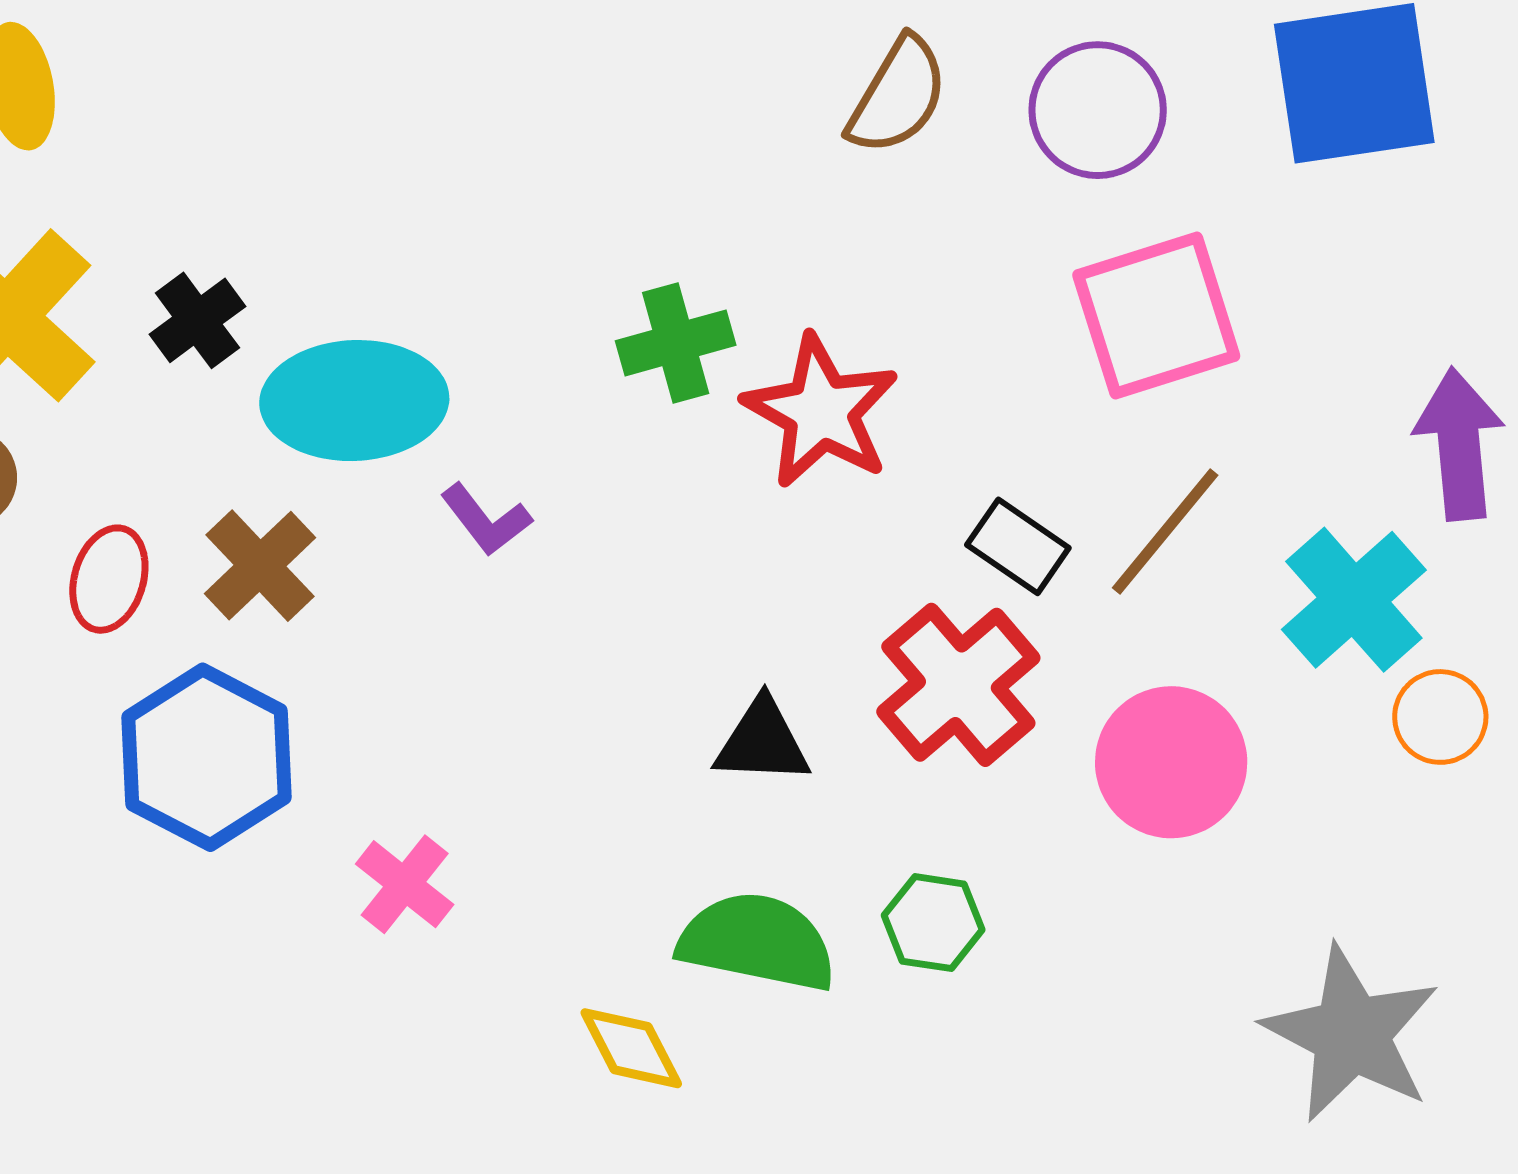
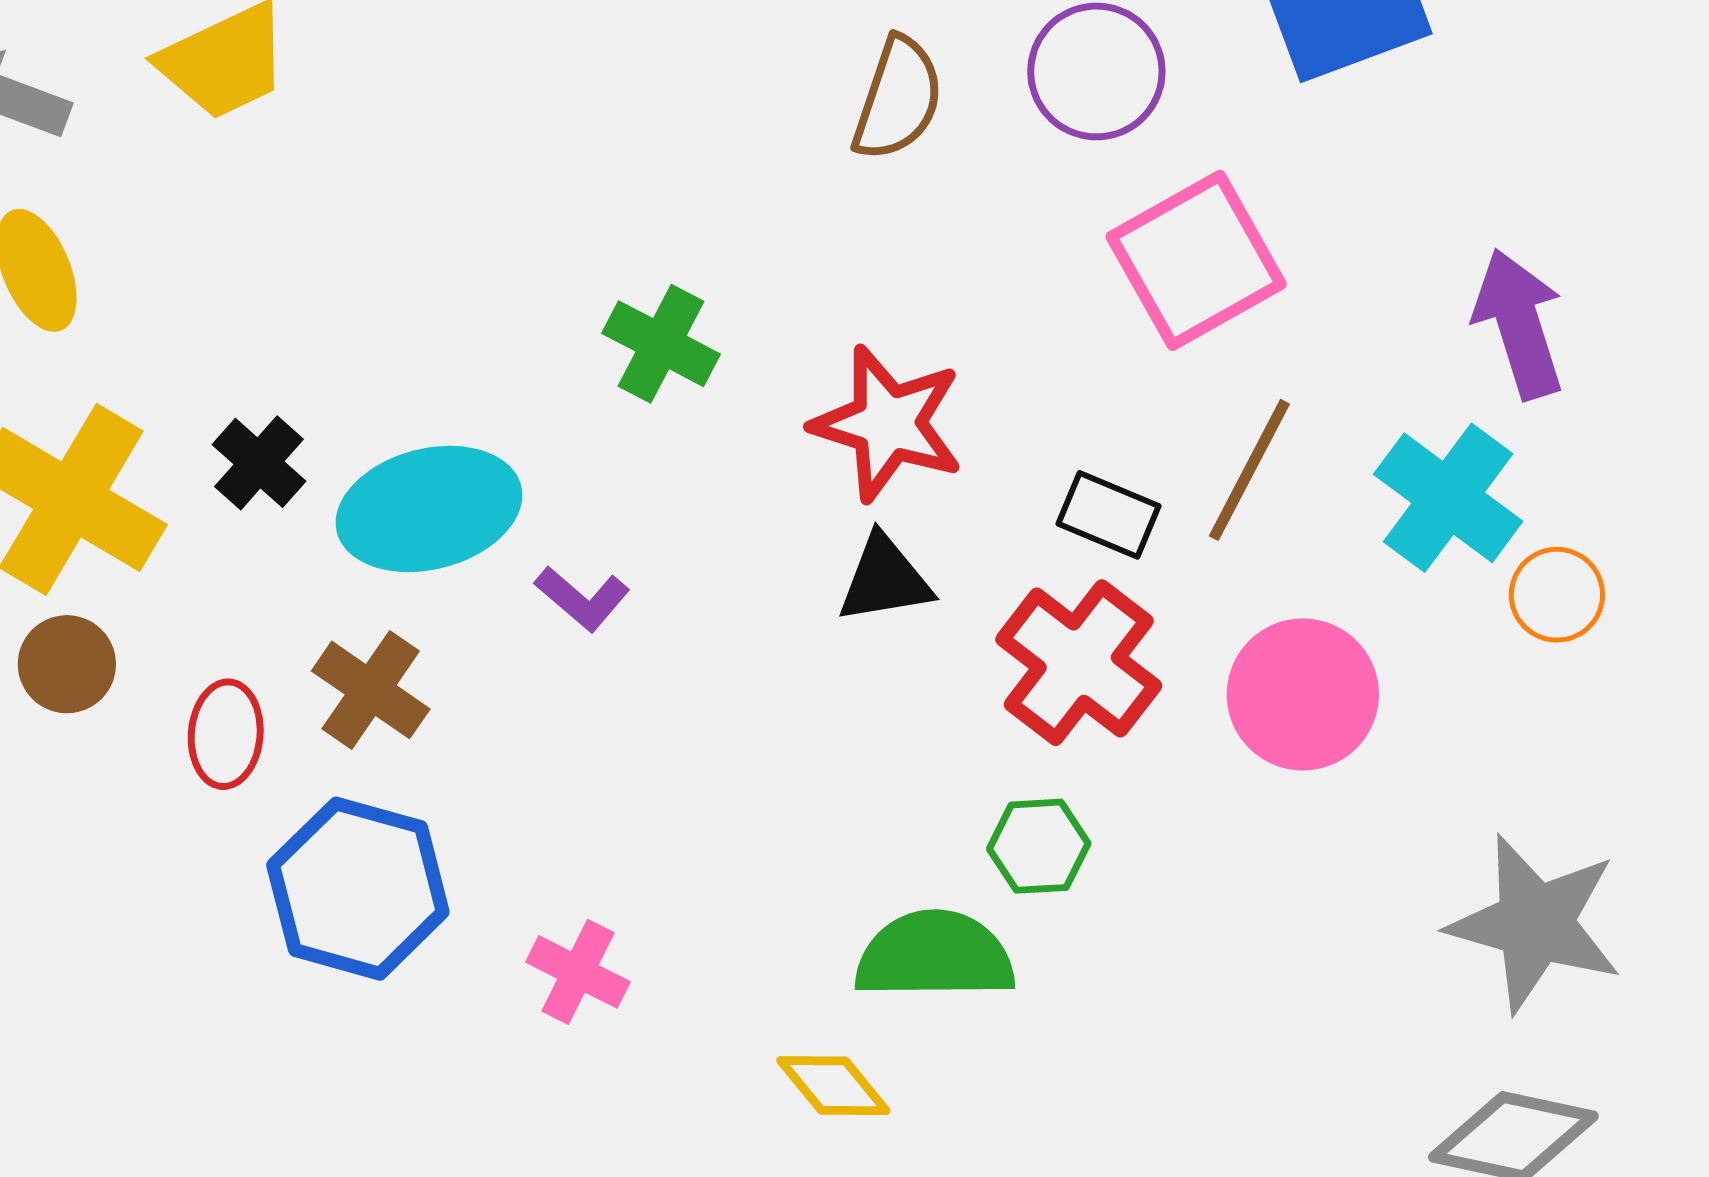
green cross: (676, 343) -> (661, 344), moved, turned -35
black triangle: (762, 742) -> (885, 579), moved
green hexagon: (933, 923) -> (1039, 846), moved

